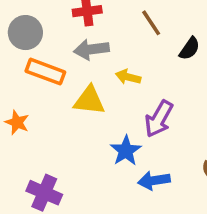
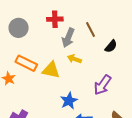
gray arrow: (91, 49) -> (68, 38), moved, turned -66
orange rectangle: (45, 72) -> (26, 63), moved
purple arrow: (159, 119) -> (102, 85), moved

